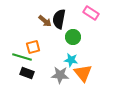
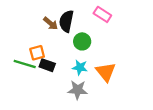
black rectangle: (27, 73) -> (47, 65), moved
orange triangle: (83, 73) -> (106, 72), moved
gray star: (60, 75) -> (78, 90), moved

